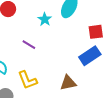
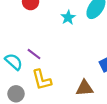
purple line: (29, 45) -> (34, 54), moved

